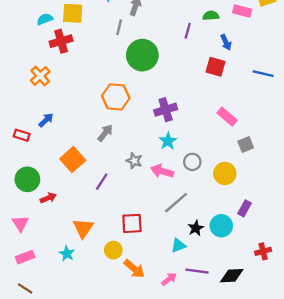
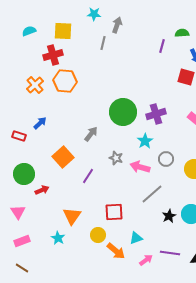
cyan semicircle: (45, 19) -> (29, 31), moved
green circle: (142, 55) -> (123, 112), moved
orange hexagon: (116, 97) -> (65, 81), moved
purple cross: (166, 110) -> (156, 114), moved
cyan triangle: (178, 245) -> (136, 238), moved

